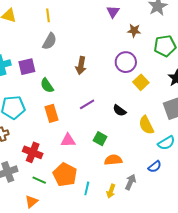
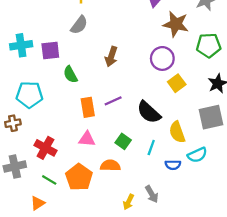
brown star: (134, 31) -> (176, 24), size x1.6
black semicircle: (119, 111) -> (149, 112), size x1.6
orange rectangle: (52, 113) -> (88, 107), moved
orange semicircle: (113, 160) -> (110, 166), moved
blue semicircle: (155, 167) -> (173, 165), moved, turned 32
gray arrow: (130, 182) -> (152, 194), turned 119
cyan line: (87, 188) -> (151, 148), moved

